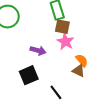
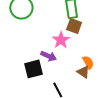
pink star: (65, 42) -> (61, 40), moved
purple arrow: (38, 50) -> (49, 56), moved

